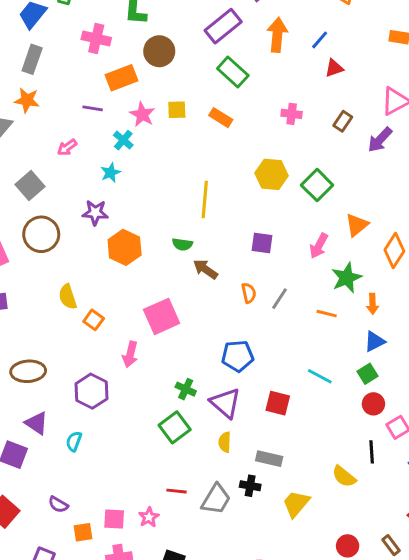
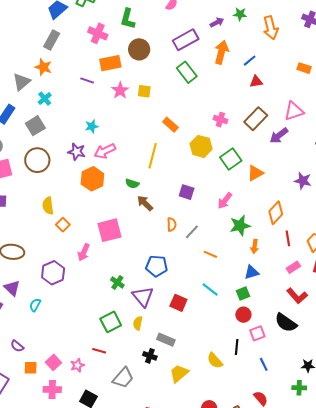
pink cross: (292, 114) -> (220, 120), moved
orange rectangle: (221, 118) -> (170, 125), moved
brown rectangle: (343, 121) -> (256, 119), size x1.6
cyan cross: (123, 140) -> (45, 99), moved
pink arrow: (67, 147) -> (105, 151), moved, size x1.5
orange triangle: (357, 225) -> (255, 173), moved
orange line: (327, 314) -> (210, 254), moved
green square: (175, 427) -> (111, 322), moved
gray trapezoid: (216, 499) -> (123, 378), moved
pink square: (114, 519) -> (53, 362), turned 35

